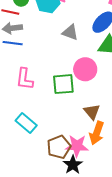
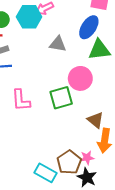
cyan rectangle: (26, 123) -> (46, 173), moved
pink star: (77, 146) -> (87, 158), size x0.6

